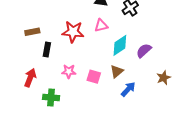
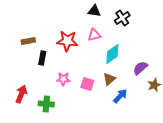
purple semicircle: (144, 51) -> (140, 68), moved
red arrow: (30, 78) -> (21, 94), moved

